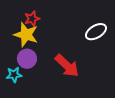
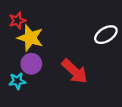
red star: (32, 19) -> (17, 21), moved

